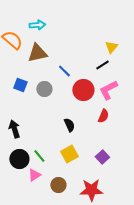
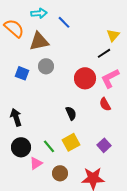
blue line: (64, 71) -> (64, 22), moved
gray circle: (44, 89) -> (46, 66), moved
red semicircle: (103, 116) -> (105, 104), turned 128
green line: (39, 156) -> (49, 146), moved

